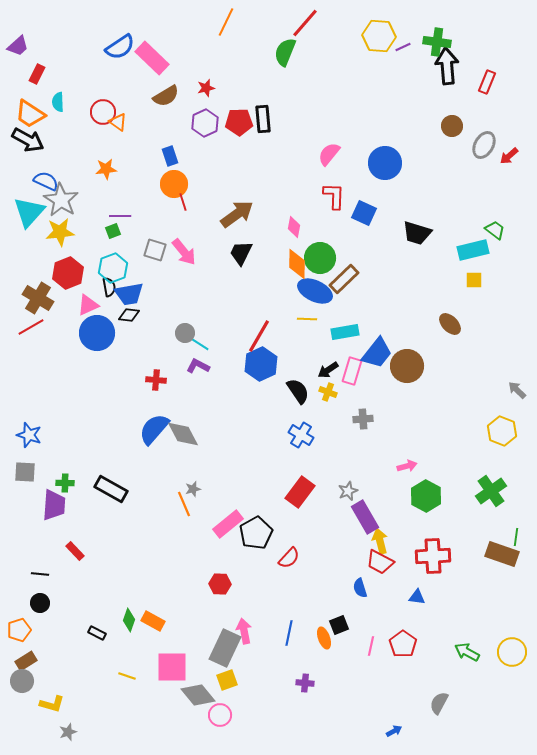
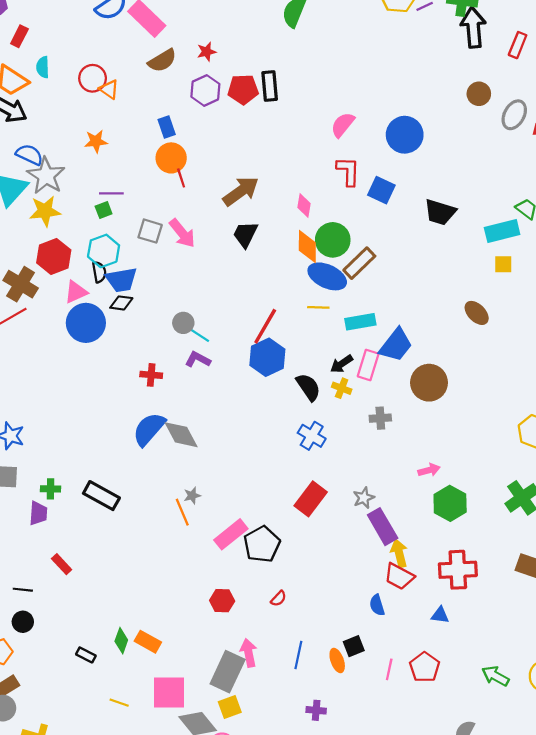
brown circle: (407, 366) -> (429, 383), moved
purple trapezoid: (54, 505) -> (38, 513), size x0.7
red semicircle: (289, 558) -> (278, 599), moved, size x0.7

